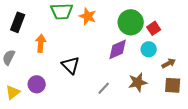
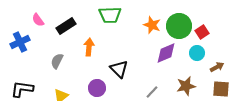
orange star: (88, 16) -> (152, 25), moved
black rectangle: (18, 22) -> (66, 26), turned 36
purple circle: (37, 84) -> (97, 88), moved

